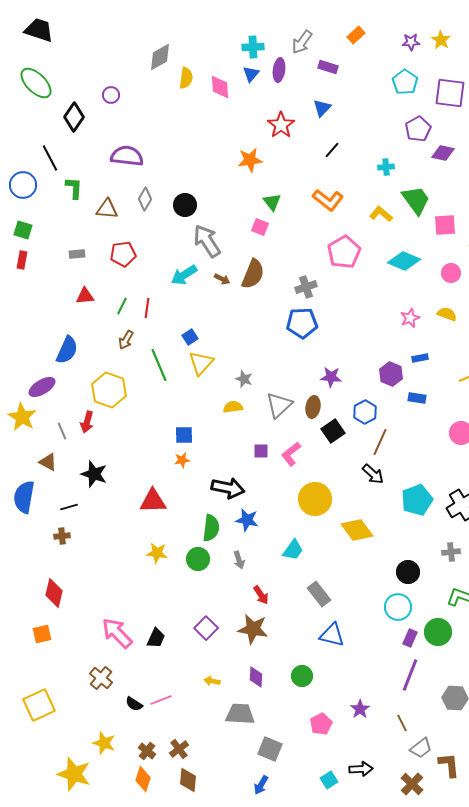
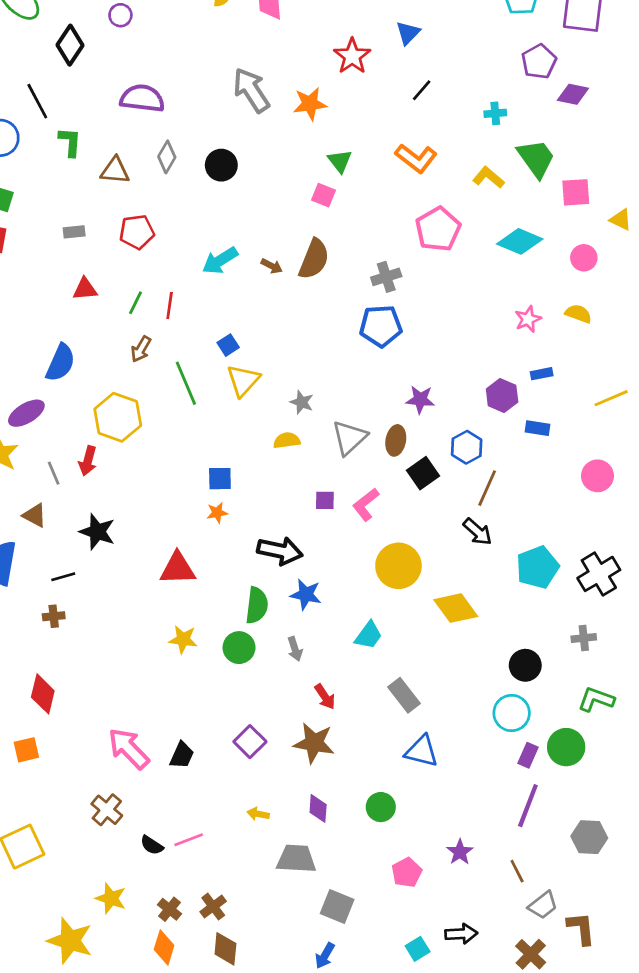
gray arrow: (207, 241) -> (251, 90), moved

